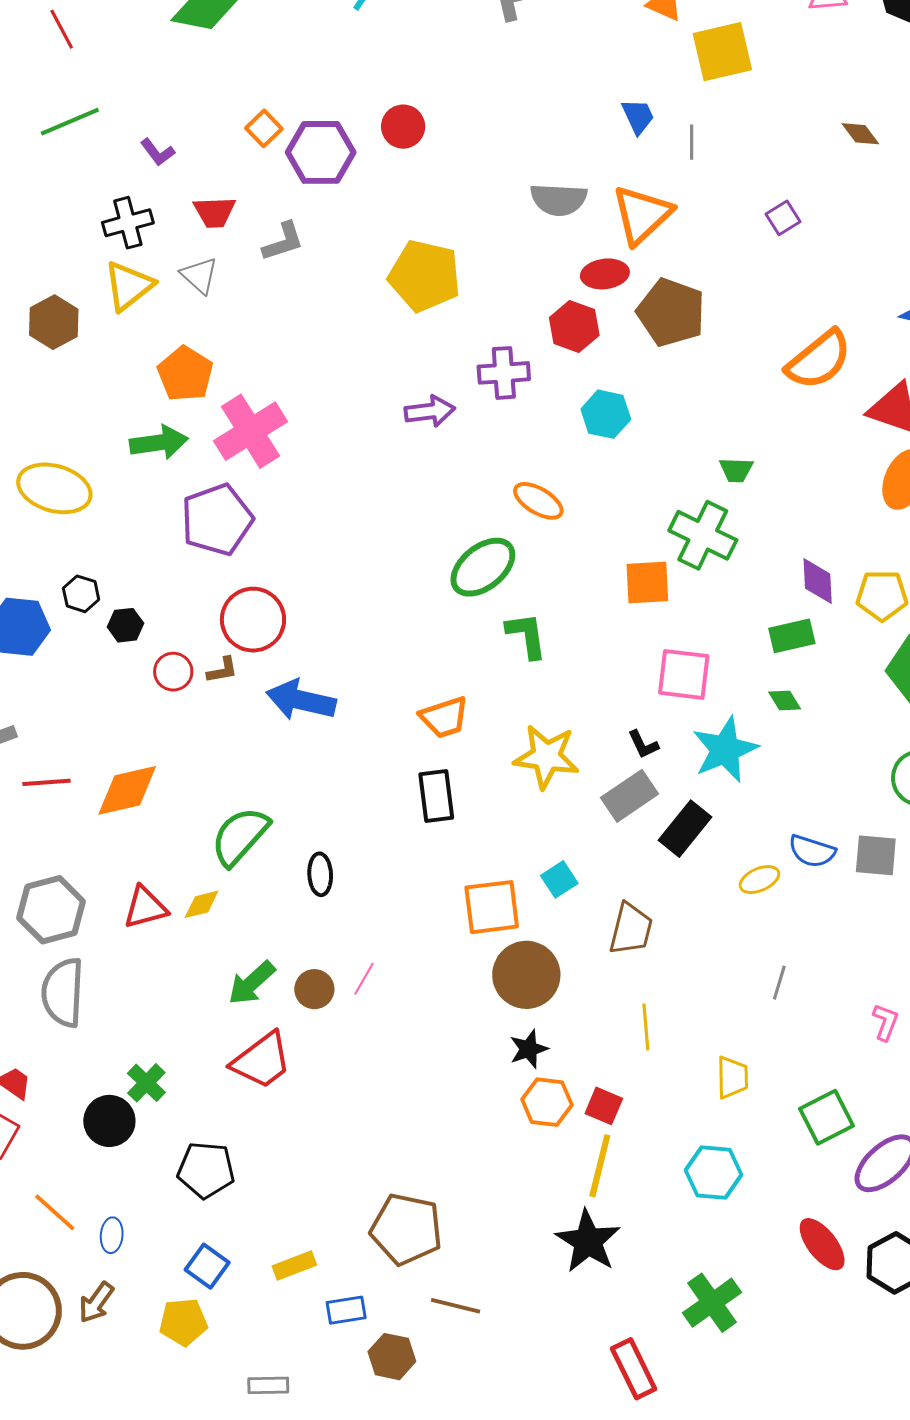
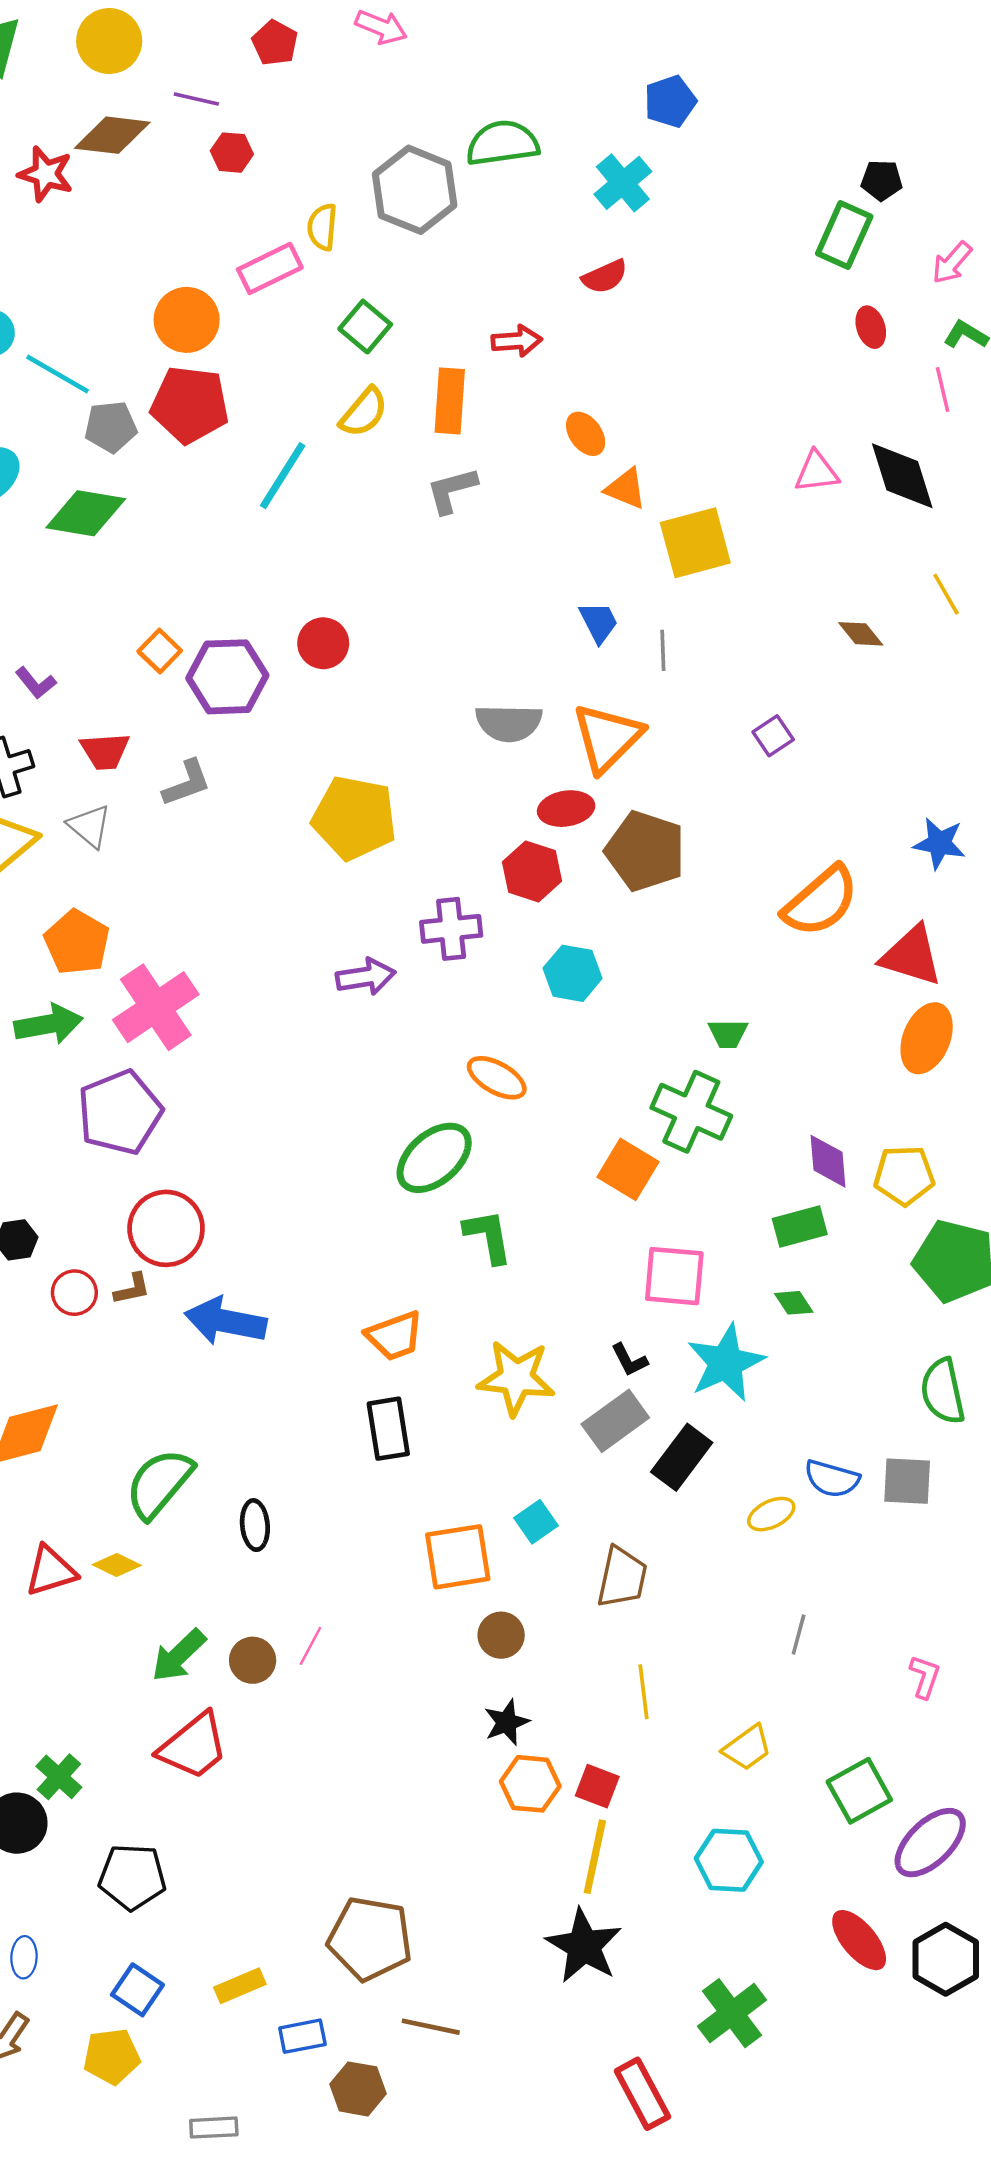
orange square: (647, 582) -> (628, 1169), turned 36
yellow diamond: (202, 904) -> (117, 1565), turned 42
brown circle: (526, 975) -> (501, 1635), size x0.6
yellow trapezoid: (732, 1077) -> (747, 1748), turned 57

